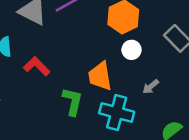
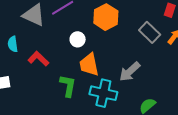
white circle: (131, 50) -> (78, 39), moved
gray arrow: (151, 87) -> (130, 72), size x1.6

